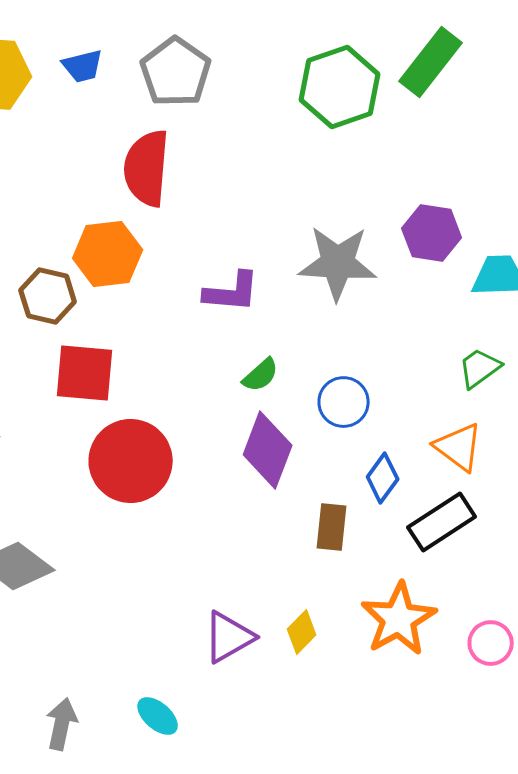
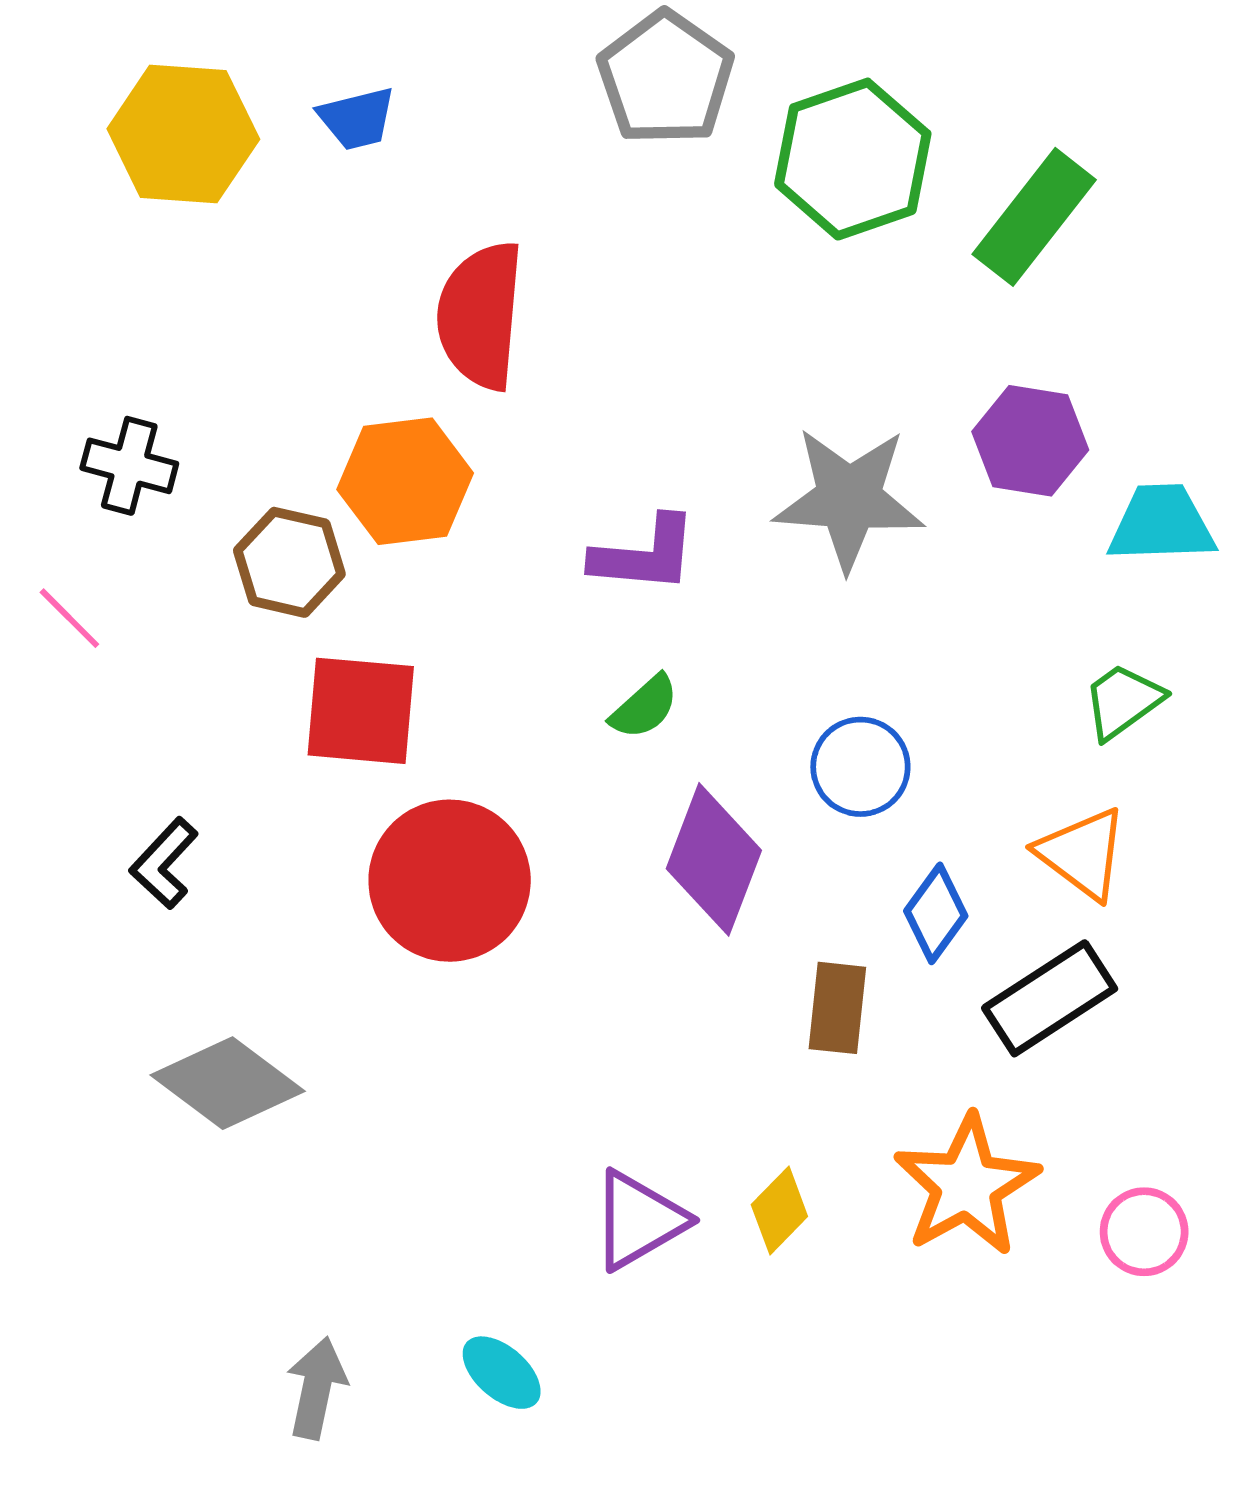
green rectangle: (431, 62) -> (1034, 217), moved
gray pentagon: (176, 72) -> (666, 78), moved
green semicircle: (261, 375) -> (644, 707), moved

